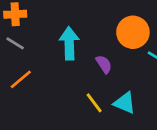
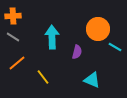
purple semicircle: (104, 64) -> (77, 52), turned 48
yellow line: (94, 103) -> (43, 77), moved

